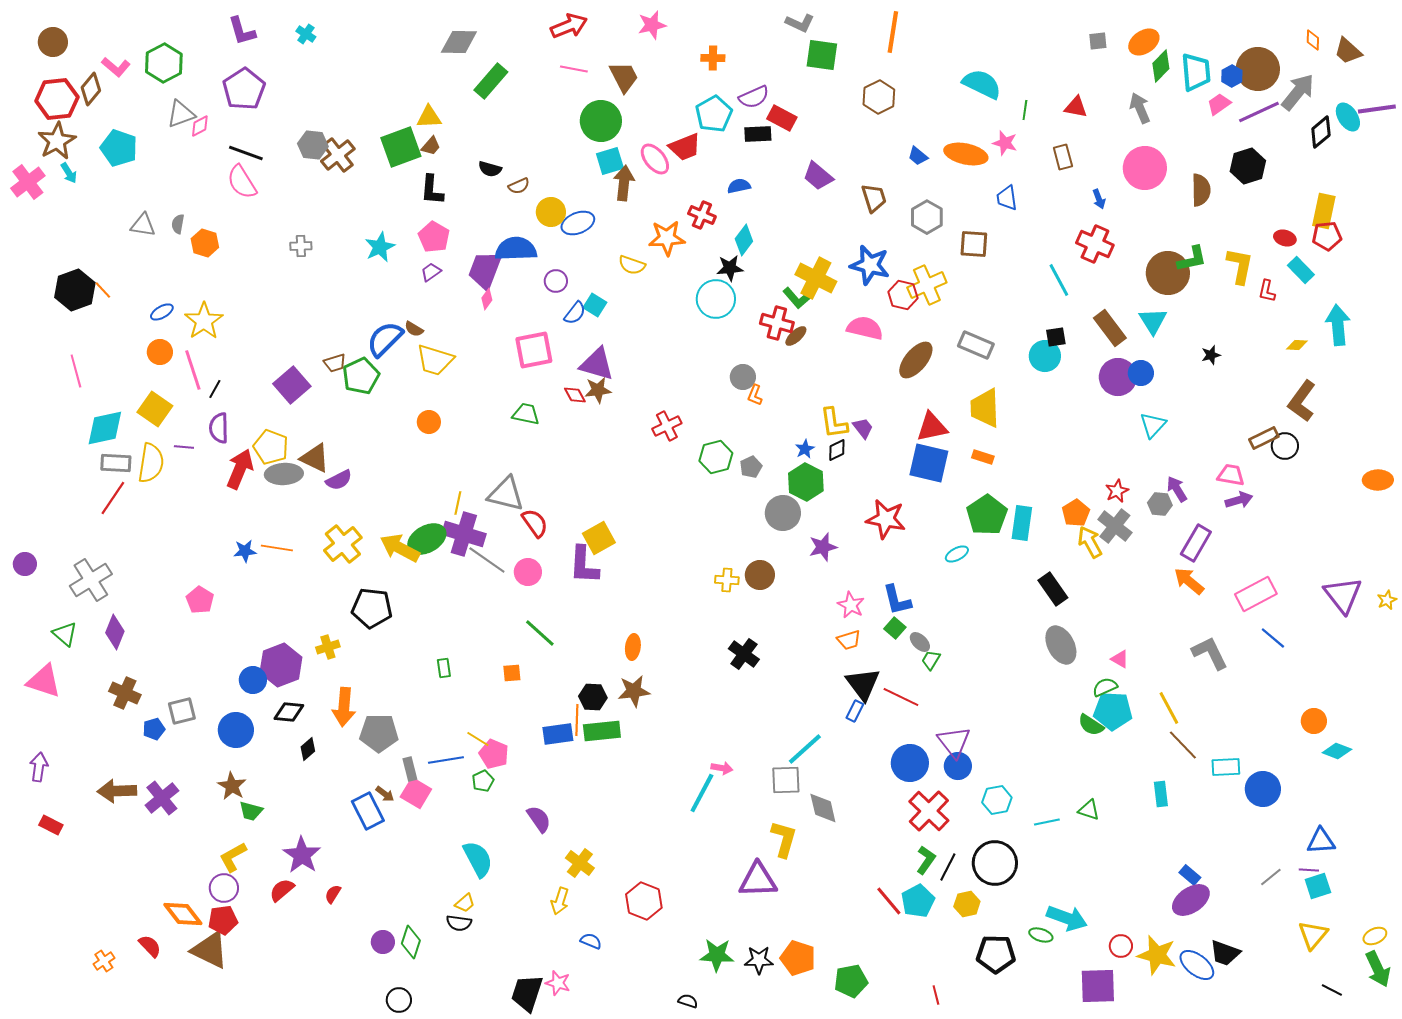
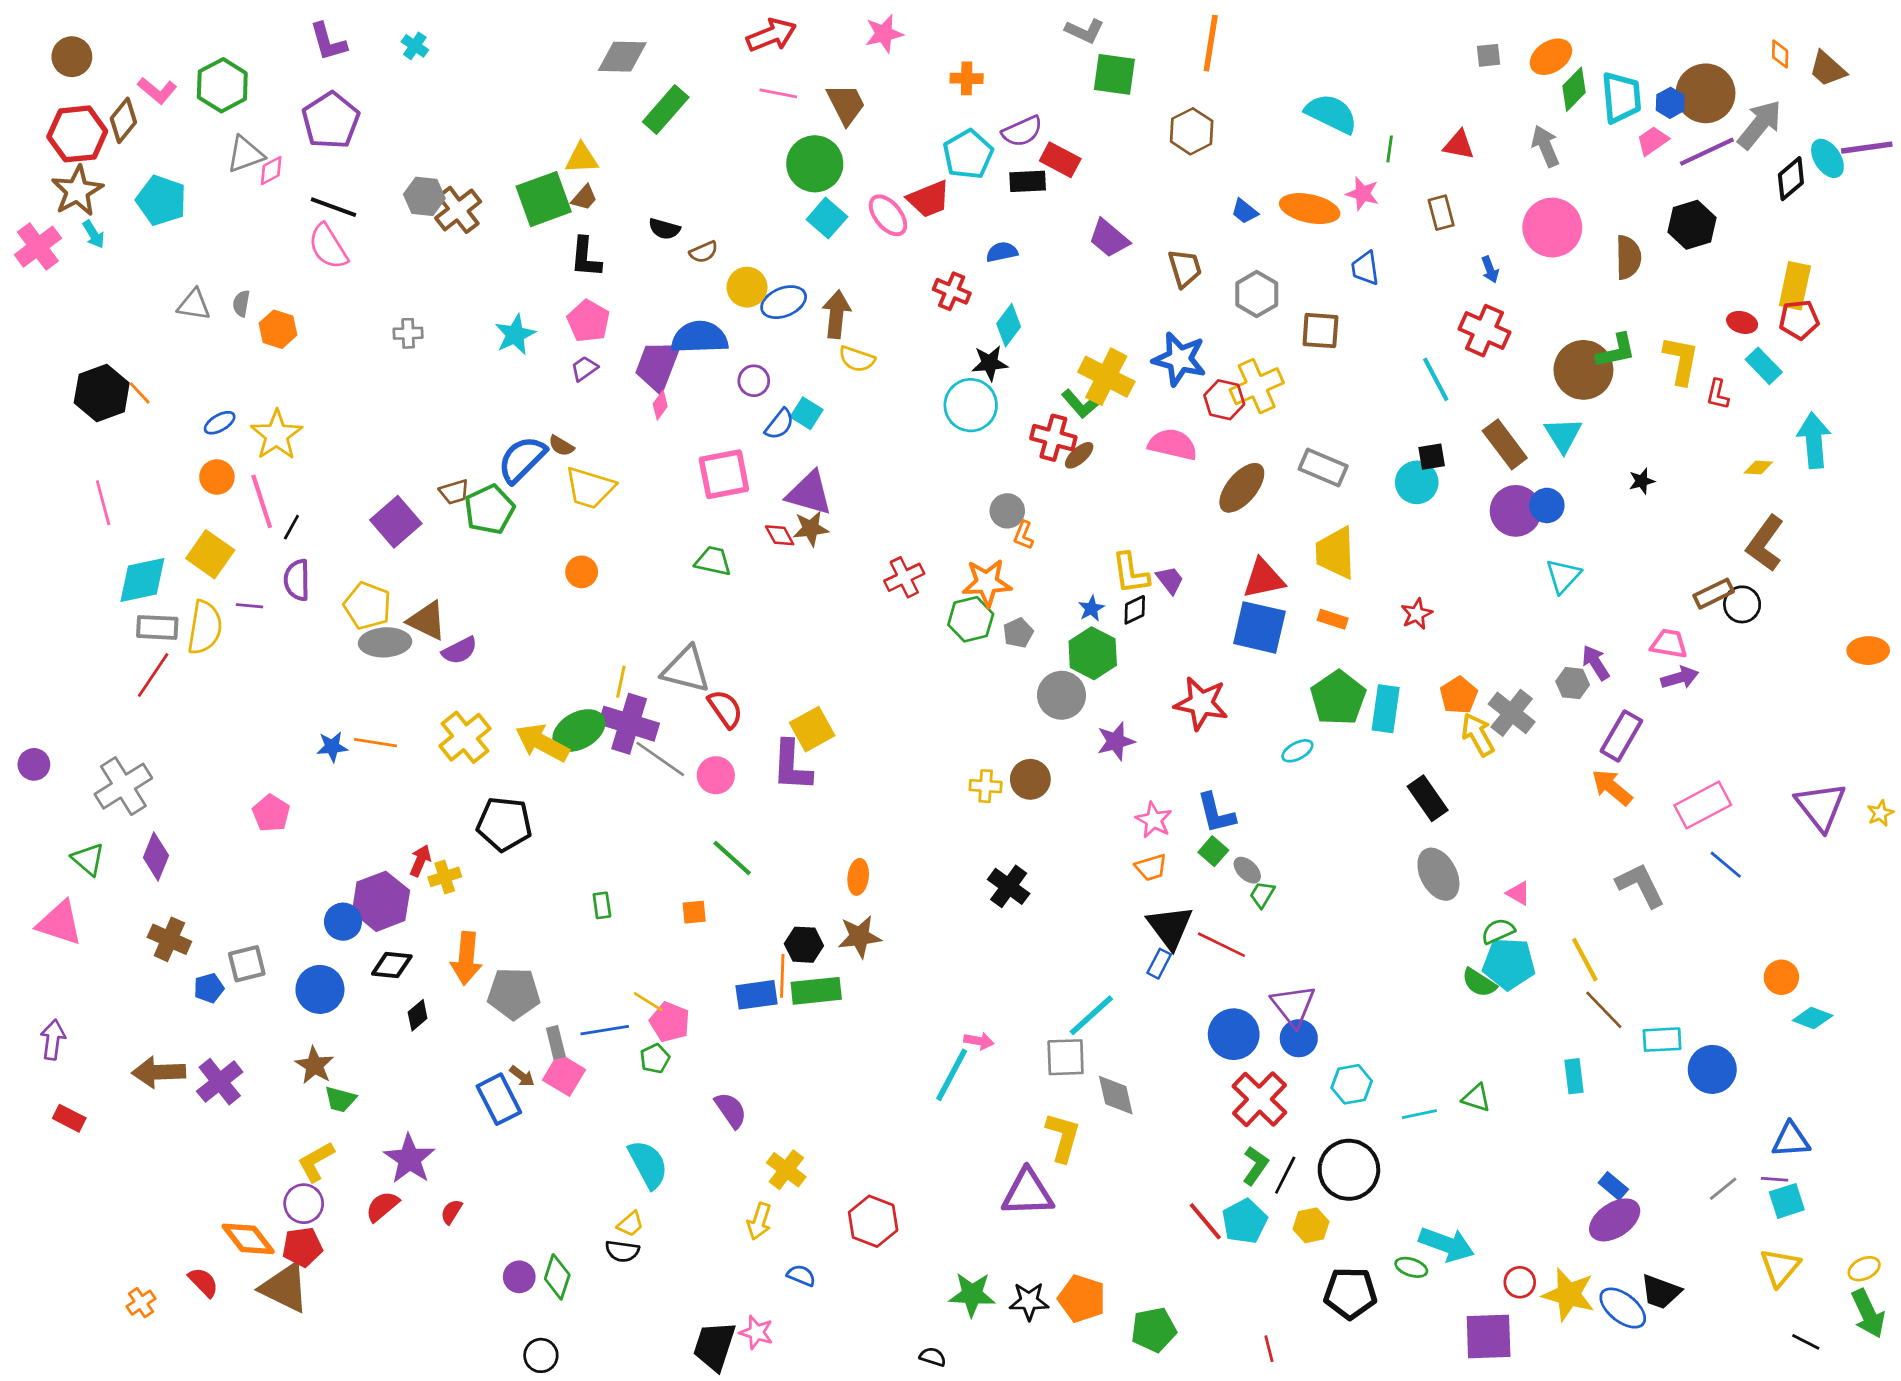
cyan square: (610, 161) -> (827, 218), turned -32
brown arrow: (624, 183) -> (836, 314), moved
orange star: (667, 238) -> (987, 583), moved
red arrow: (240, 469) -> (420, 861), moved, size x0.6
red star: (1117, 491) -> (1417, 614), moved

